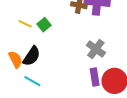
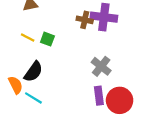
green square: (44, 25) -> (47, 39), turned -32
orange semicircle: (15, 59) -> (16, 85), moved

